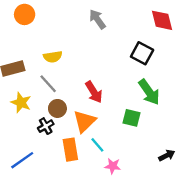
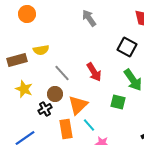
yellow semicircle: (53, 57) -> (41, 50), moved
gray line: (48, 84) -> (62, 73), moved
red arrow: (94, 92) -> (94, 72), moved

